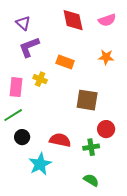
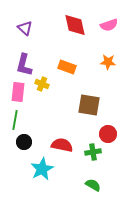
purple L-shape: (29, 47) -> (24, 65), moved, turned -55
green line: (13, 115) -> (15, 120), turned -48

